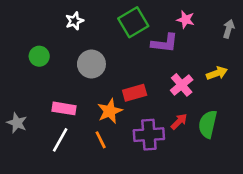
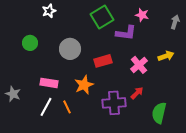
white star: (74, 21) -> (49, 11), moved
red rectangle: (135, 93) -> (103, 61), moved
green semicircle: (208, 124) -> (159, 113), moved
orange line: (101, 140) -> (67, 107), moved

